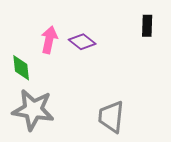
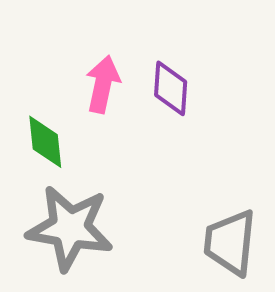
purple diamond: (82, 42) -> (171, 88), turned 56

